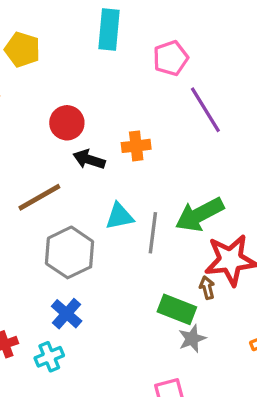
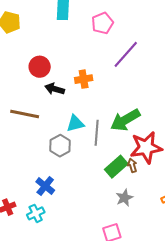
purple line: (205, 110) -> (126, 54), turned 76
brown line: (39, 197) -> (25, 114), turned 44
gray hexagon: (70, 252) -> (60, 146), moved, size x0.7
green rectangle: (177, 309) -> (116, 167), moved, turned -60

